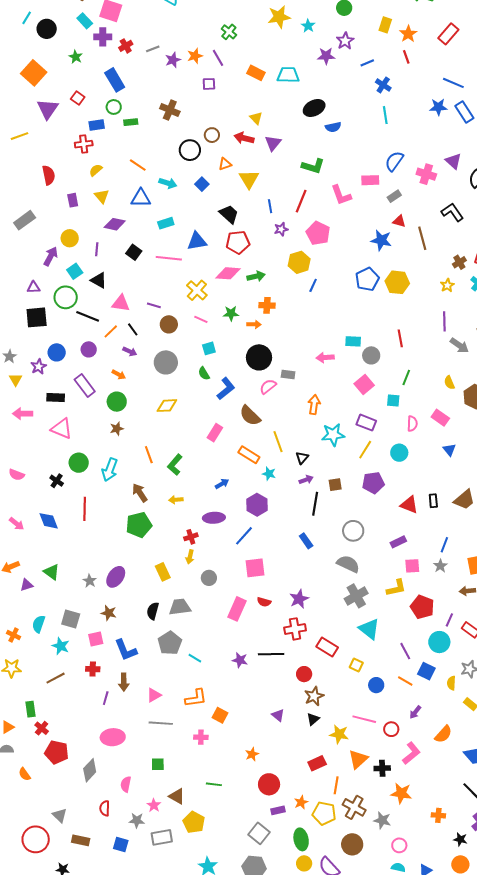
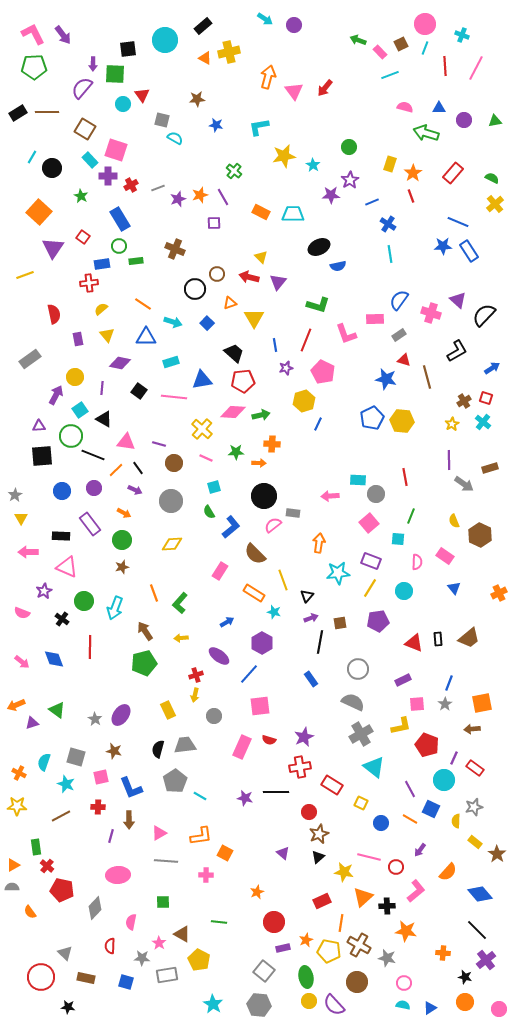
black L-shape: (452, 212) -> (457, 351), turned 95
purple star: (39, 366) -> (44, 591), moved
purple ellipse: (214, 518) -> (219, 656), turned 40

